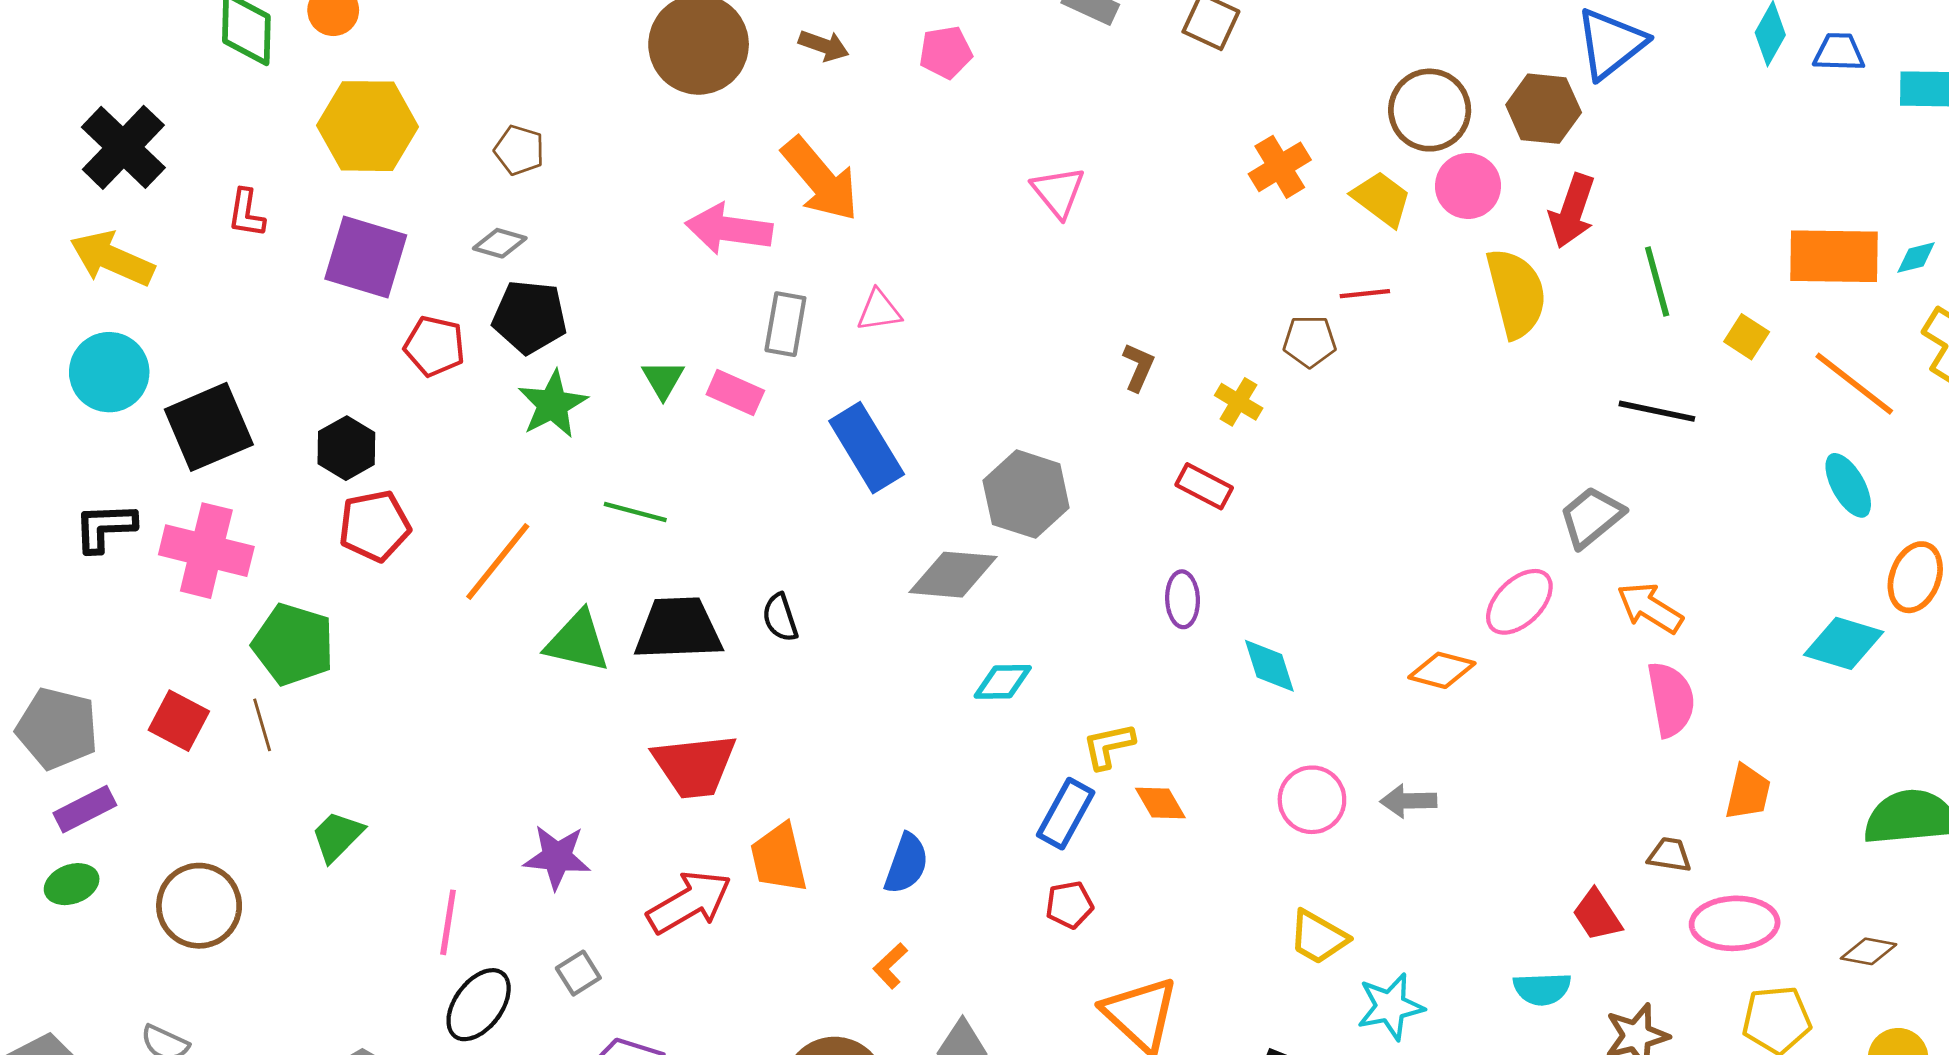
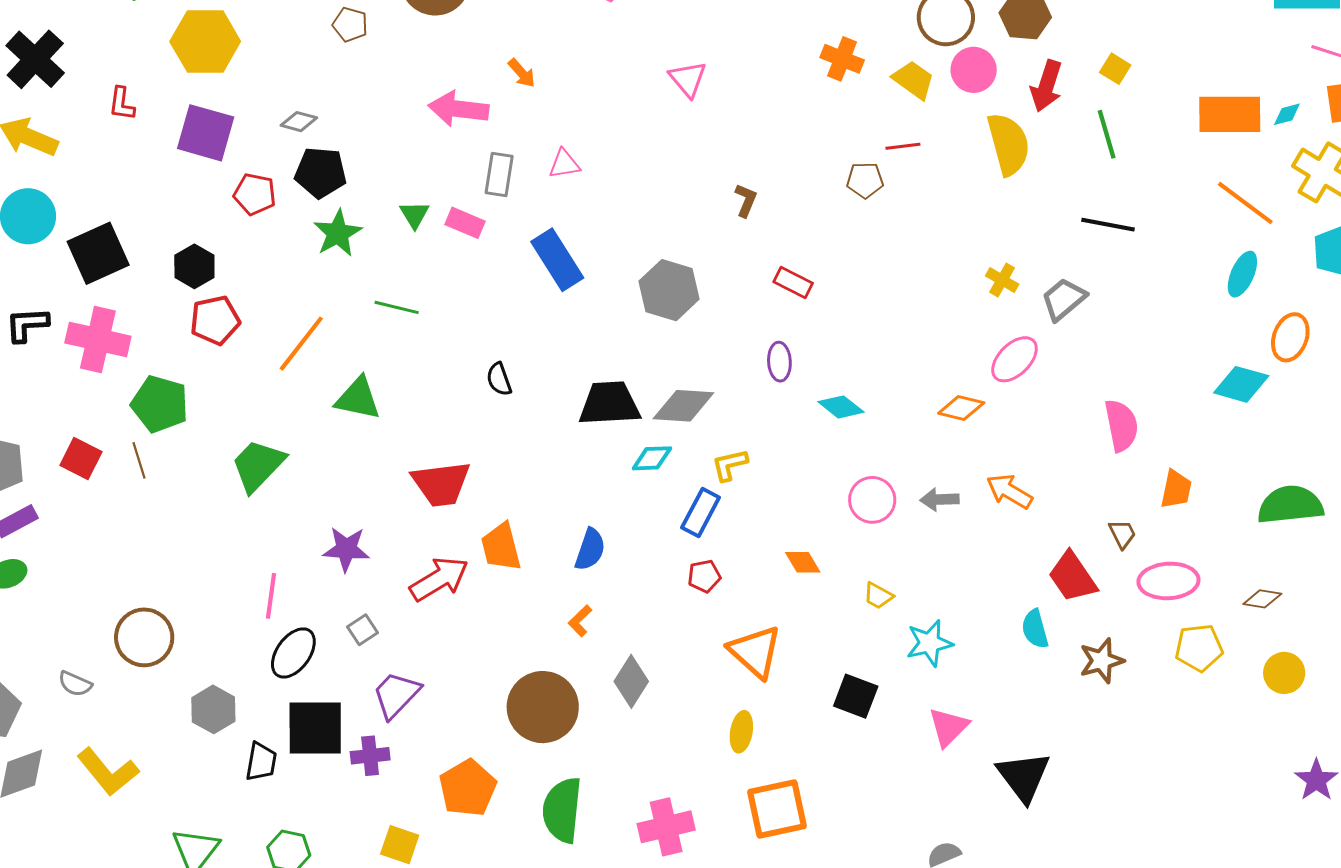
brown pentagon: (519, 150) -> (350, 25), moved
orange cross: (1280, 167) -> (842, 59), turned -36
orange arrow: (820, 179) -> (522, 73), size x0.5
yellow square: (1747, 337) -> (1115, 69), moved
yellow cross: (1239, 402) -> (1002, 280), moved
cyan ellipse: (1848, 485) -> (1242, 274), turned 54
gray diamond: (953, 575) -> (683, 406), moved
orange arrow: (1650, 608) -> (1009, 491), moved
black trapezoid: (678, 629) -> (609, 404), moved
cyan diamond: (1269, 666) -> (841, 407), turned -33
cyan diamond: (1003, 682) -> (652, 458), moved
orange diamond: (1160, 803) -> (803, 562), moved
green trapezoid: (337, 836) -> (258, 465), moved, size x1.5
brown trapezoid: (1669, 855) -> (1122, 534), turned 56
brown circle: (199, 906) -> (144, 637), moved
red trapezoid: (1597, 915) -> (1072, 577), size x1.4
yellow trapezoid: (1318, 937) -> (878, 596), size x0.7
cyan semicircle: (1542, 989) -> (1035, 629), turned 78

